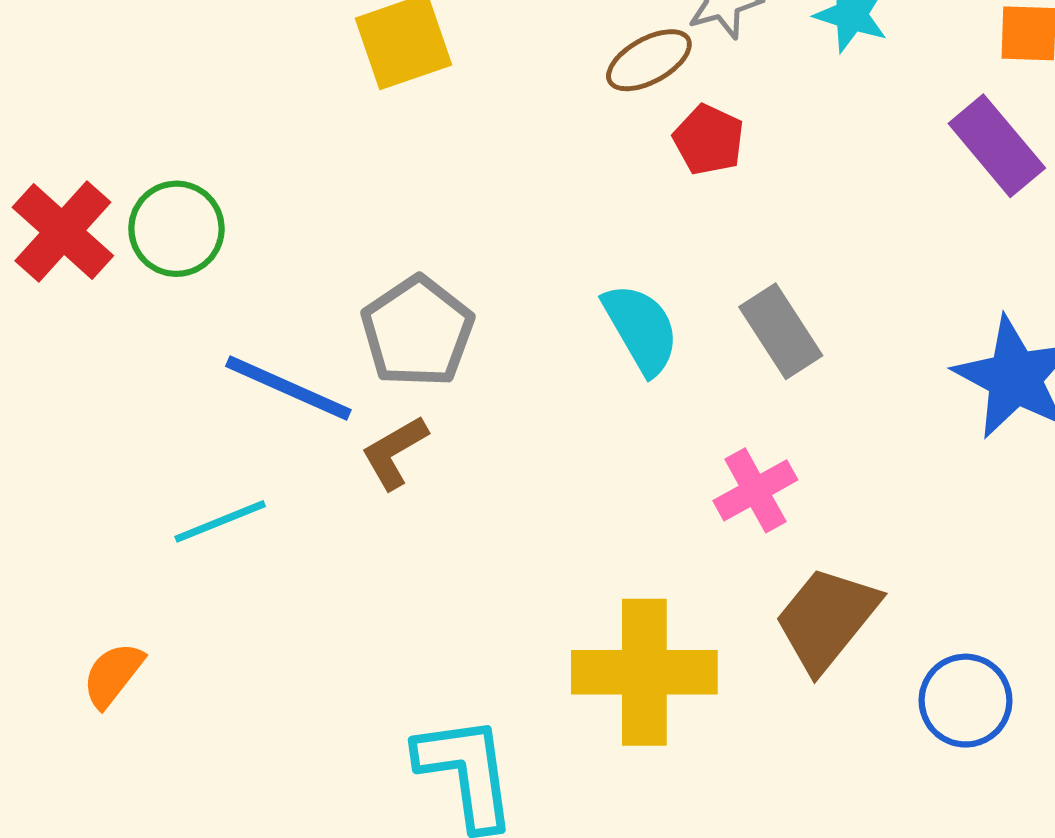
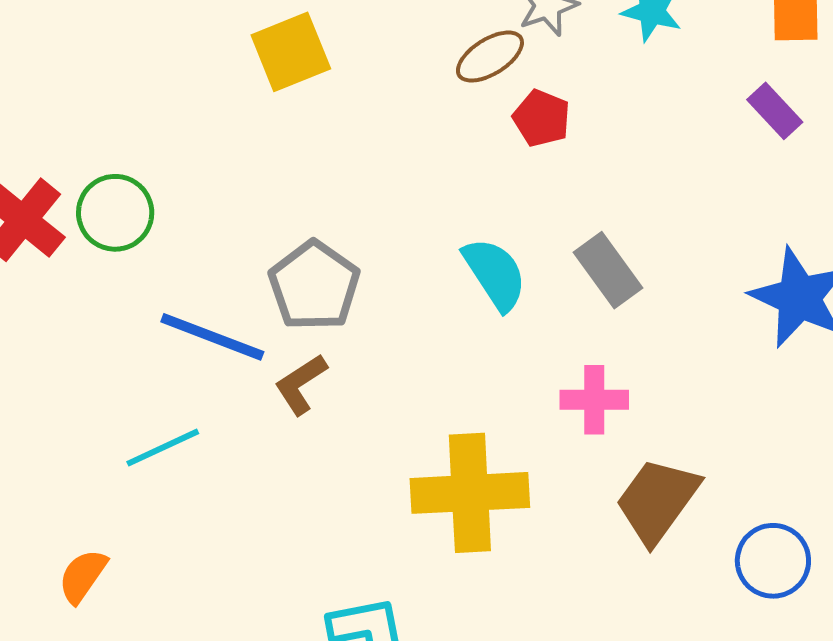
purple rectangle: (997, 146) -> (775, 111), size x0.7
pink cross: (755, 490) -> (594, 400), turned 32
yellow cross: (644, 672) -> (470, 493), moved

